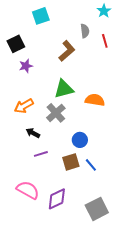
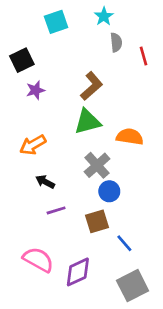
cyan star: (104, 11) -> (104, 16), moved
brown L-shape: (67, 51) -> (92, 86), moved
gray cross: (56, 113) -> (97, 165), moved
blue line: (91, 165) -> (124, 243), moved

